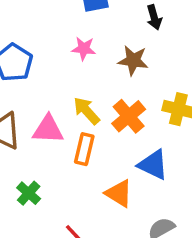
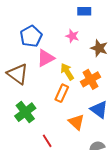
pink triangle: (48, 129) -> (46, 58), moved, turned -42
green cross: (29, 193) -> (25, 112), size x1.5

